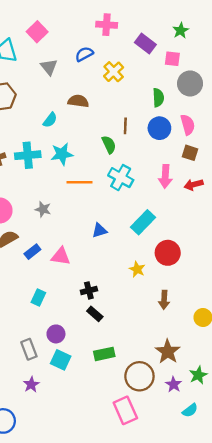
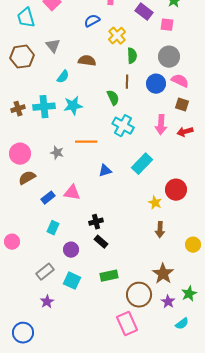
gray triangle: (49, 67) -> (53, 46), moved
gray circle: (190, 83) -> (169, 57), moved
green semicircle: (158, 98) -> (132, 56), moved
pink semicircle: (188, 125) -> (180, 81), turned -48
orange line: (79, 182) -> (86, 142), moved
blue rectangle: (32, 252) -> (48, 198), moved
red circle: (168, 253) -> (176, 190), moved
yellow star: (137, 269) -> (155, 203), moved
purple circle: (56, 334) -> (71, 250), moved
gray rectangle: (29, 349) -> (45, 272), turned 72

